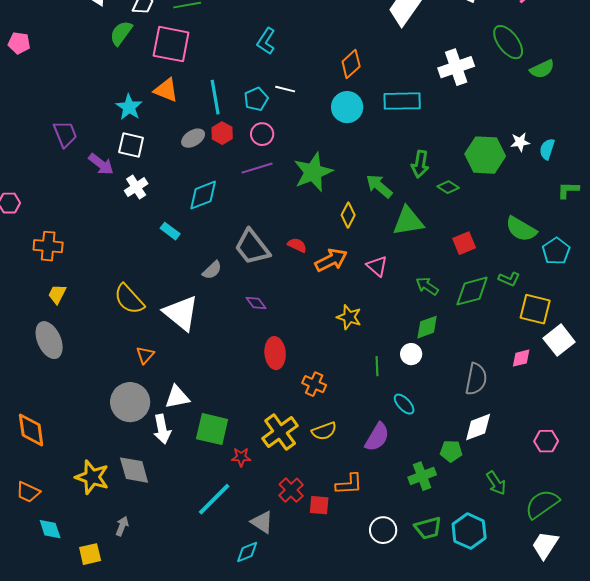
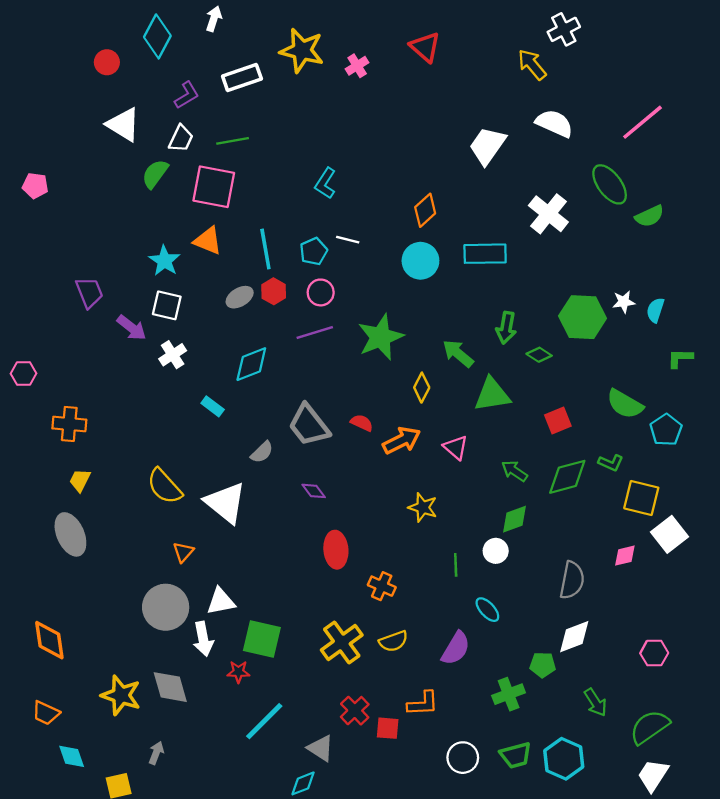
white cross: (456, 67) -> (548, 214), turned -32
red star: (241, 457) -> (238, 672), moved

